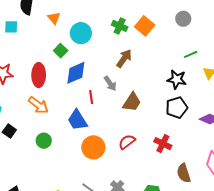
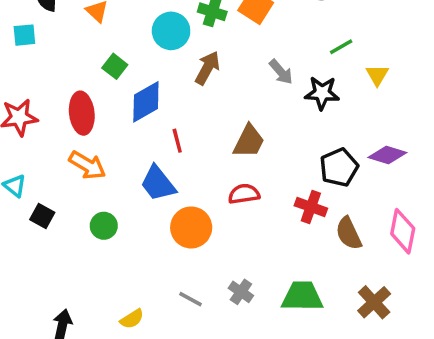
cyan circle: (81, 33) -> (171, 31), moved
brown arrow: (124, 58) -> (207, 68), moved
gray arrow: (110, 83) -> (281, 72), moved
black pentagon: (177, 108) -> (339, 167), moved
red semicircle: (127, 142) -> (244, 194), moved, turned 36
brown semicircle: (184, 173) -> (349, 233), moved

